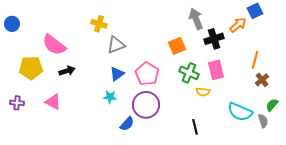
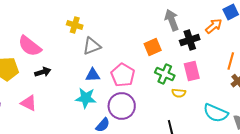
blue triangle: (117, 74) -> (93, 75), turned 35
cyan star: (110, 97) -> (86, 98), size x1.5

